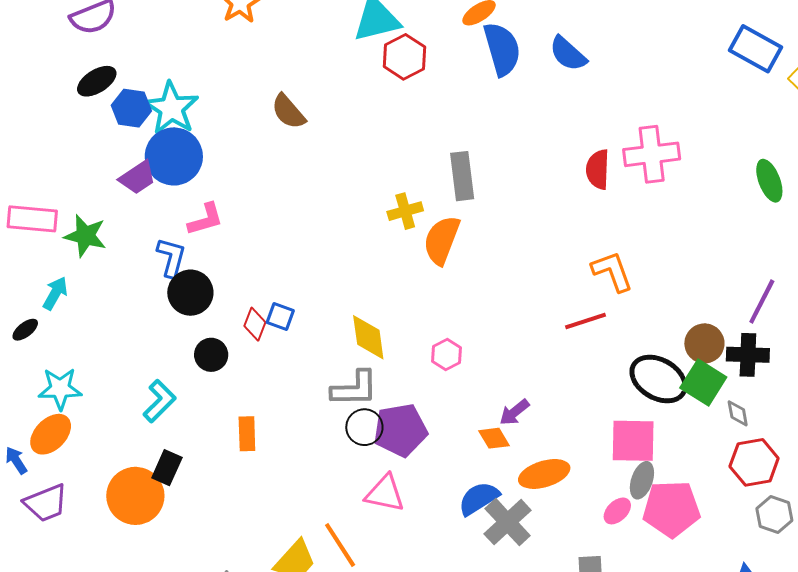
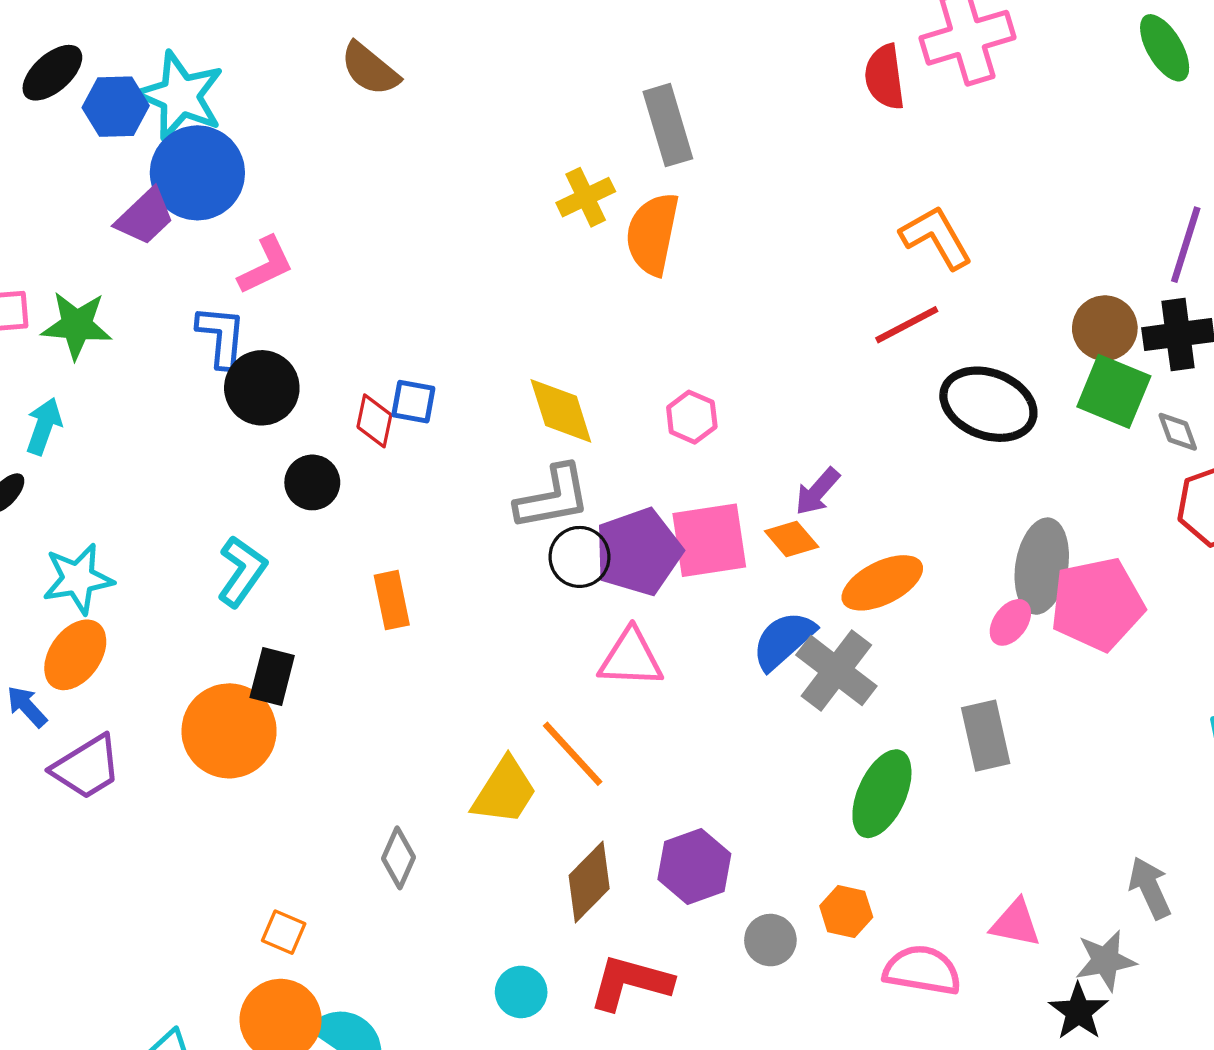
black ellipse: (658, 379) -> (988, 404), moved
pink square: (633, 441) -> (709, 540), moved
gray ellipse: (642, 480) -> (1042, 566), size x1.5

